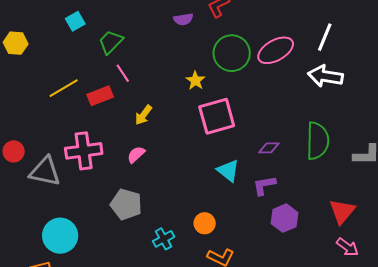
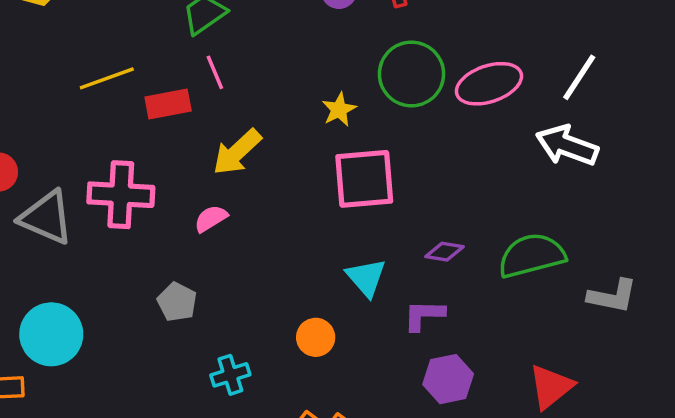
yellow arrow: (143, 115) -> (237, 152), size x1.4
green semicircle: (318, 141) -> (532, 255), turned -117
gray pentagon: (126, 204) -> (177, 302), size x0.7
orange circle: (205, 223) -> (316, 337), moved

